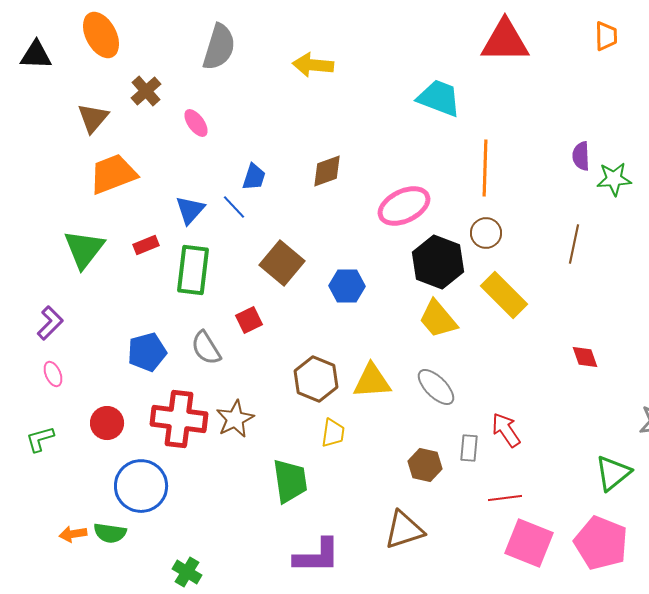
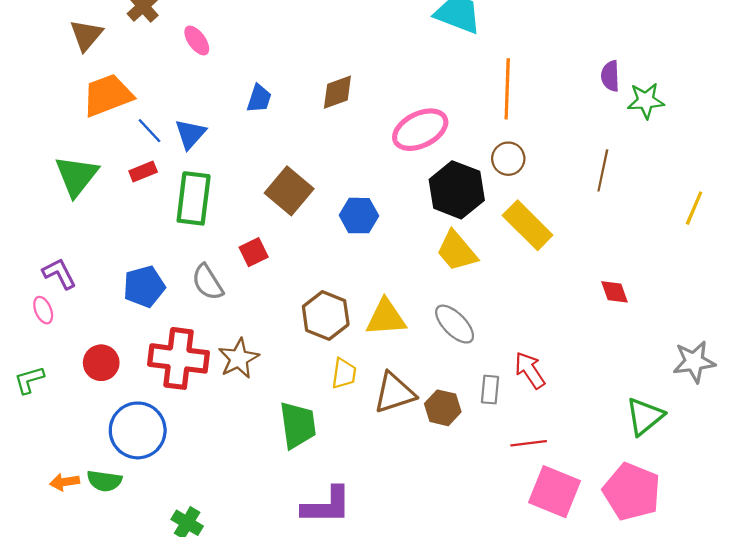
blue line: (234, 207) -> (150, 131), moved
purple L-shape: (50, 323) -> (59, 274), moved, turned -72
brown triangle: (404, 530) -> (394, 393), moved

